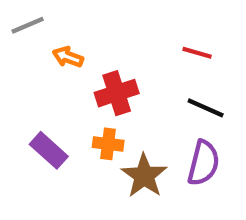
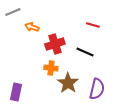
black line: (206, 108) -> (85, 52), moved
purple rectangle: (49, 150) -> (16, 92), moved, turned 60
purple semicircle: (203, 163) -> (97, 89), moved

